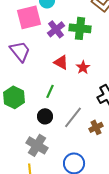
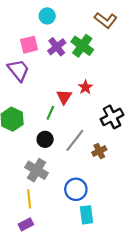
pink square: (29, 17) -> (29, 45), moved, size x0.7
green cross: (80, 28) -> (82, 46), turned 30
red triangle: (61, 62) -> (64, 97), moved, turned 35

